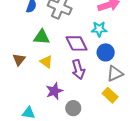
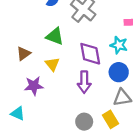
purple star: (54, 91) -> (34, 86), moved
gray circle: (73, 108) -> (84, 122), moved

